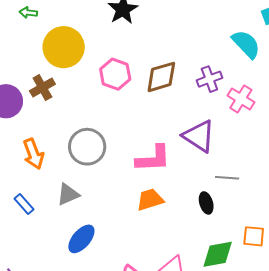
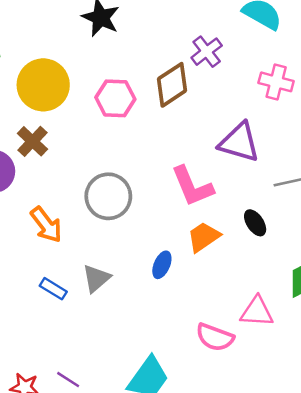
purple cross: (209, 79) -> (207, 52), moved
pink L-shape: (153, 159) -> (192, 186), turned 87
gray triangle: (68, 194) -> (96, 278), moved
black ellipse: (206, 203) -> (255, 223), moved
blue ellipse: (81, 239) -> (162, 265), moved, size x0.7

